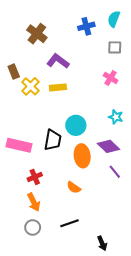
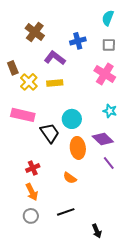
blue cross: (86, 26) -> (78, 41), moved
pink cross: (111, 78) -> (105, 74), size x1.5
black trapezoid: (53, 140) -> (50, 133), turned -45
pink rectangle: (19, 145) -> (23, 115), moved

